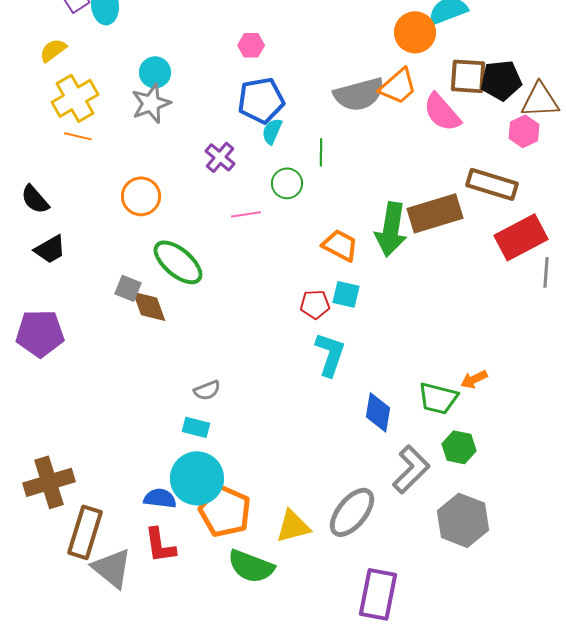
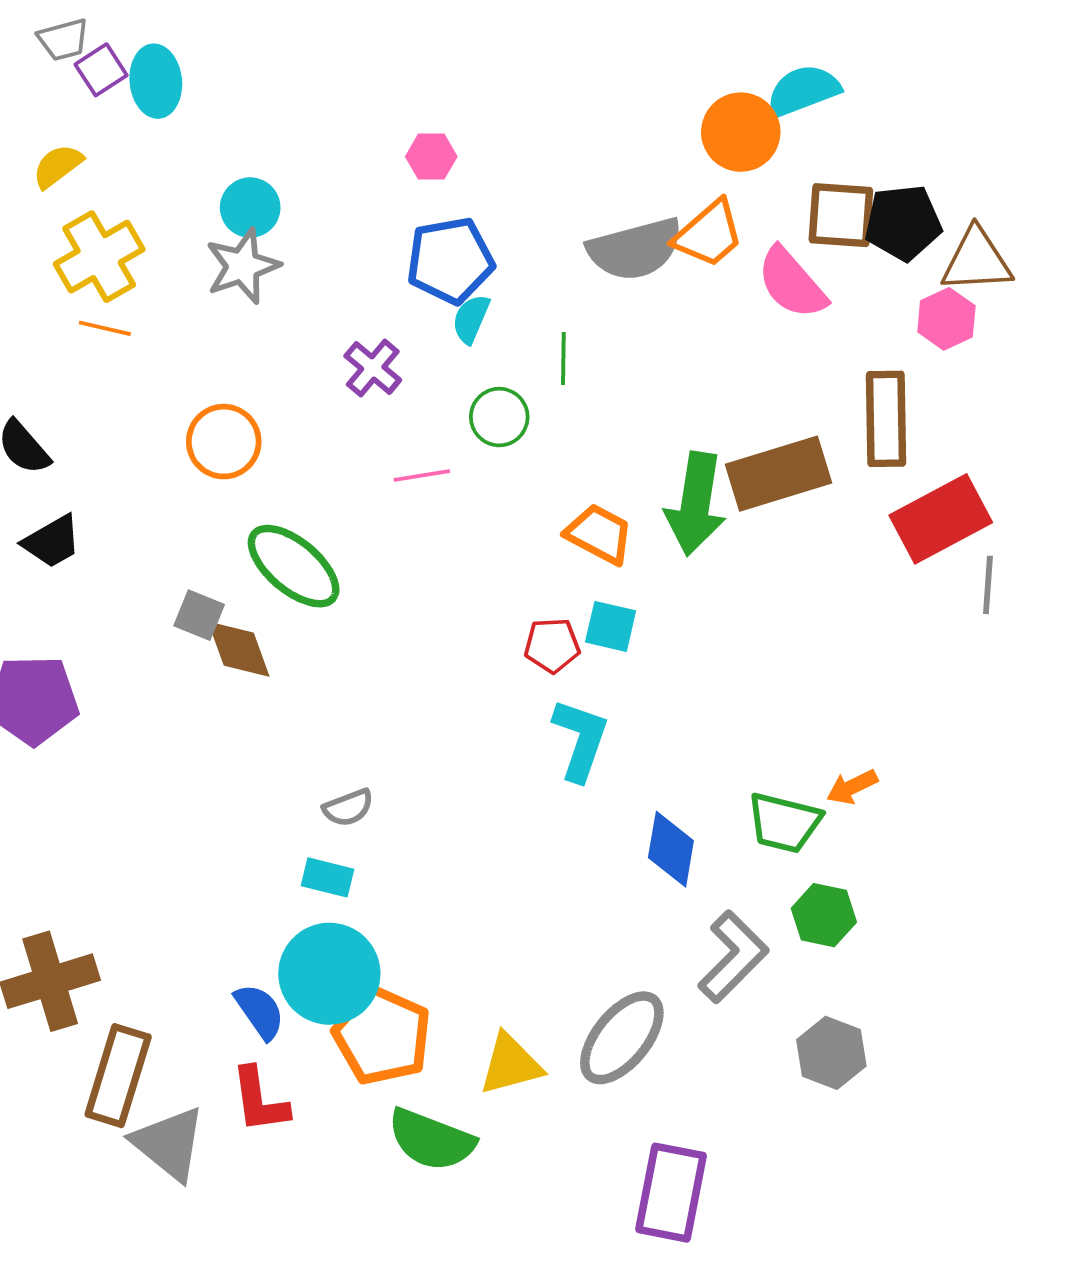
brown rectangle: (492, 184) -> (886, 419), turned 72
blue semicircle: (160, 498) -> (260, 1011), turned 48
gray hexagon: (463, 520) -> (831, 1053), size x0.7

